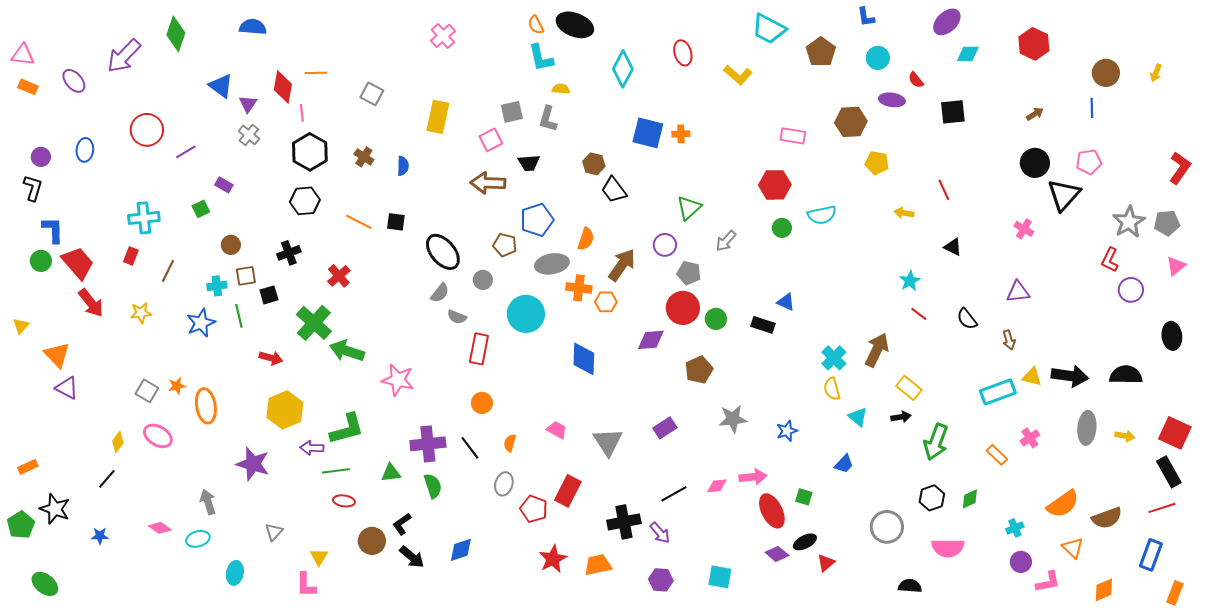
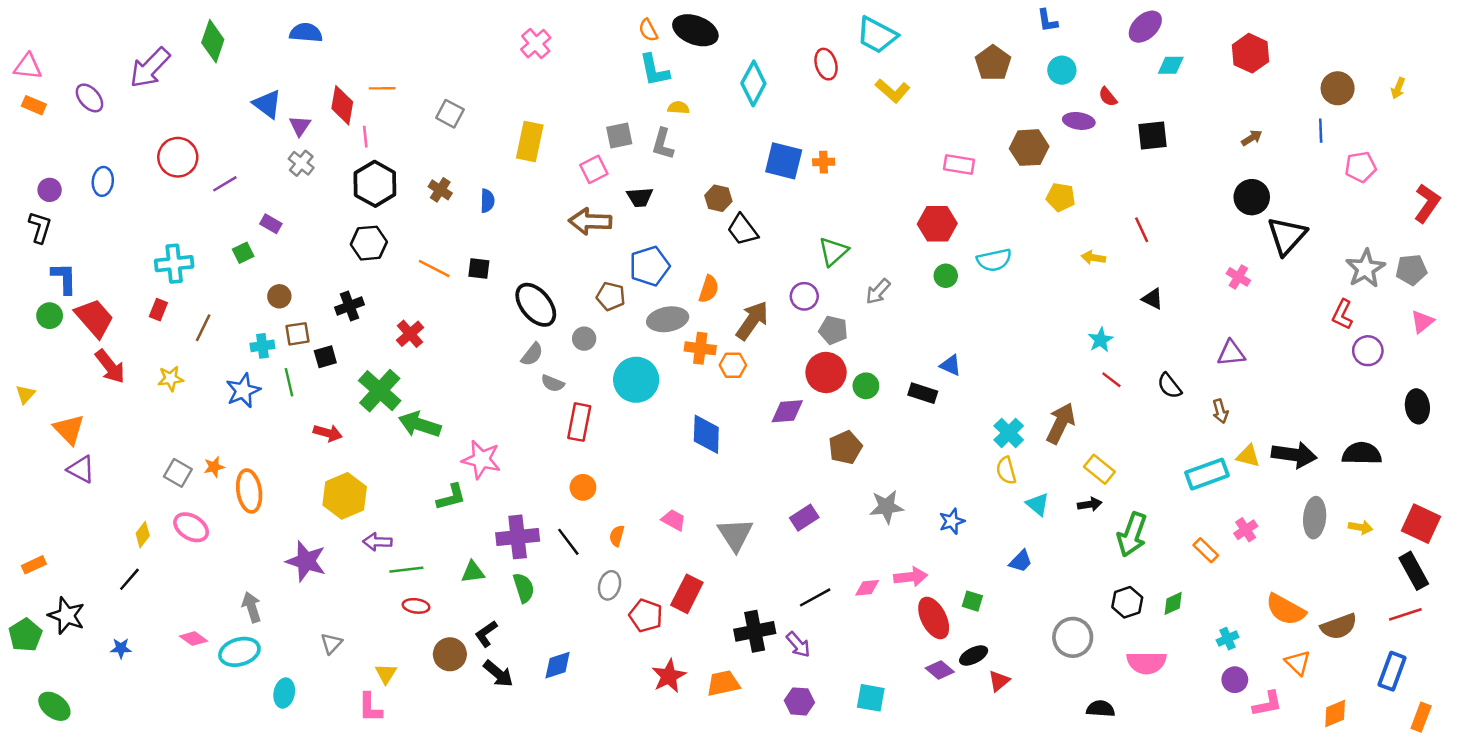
cyan trapezoid: (769, 29) -> (877, 35), moved
pink pentagon: (1089, 162) -> (1361, 167), moved
green L-shape: (347, 429) -> (451, 497), moved, size x0.7
orange semicircle: (1063, 504) -> (1286, 610), turned 64
cyan ellipse: (198, 539) -> (239, 652), size x1.4

